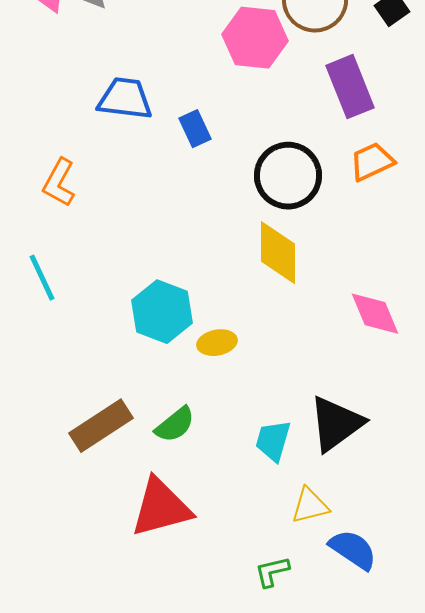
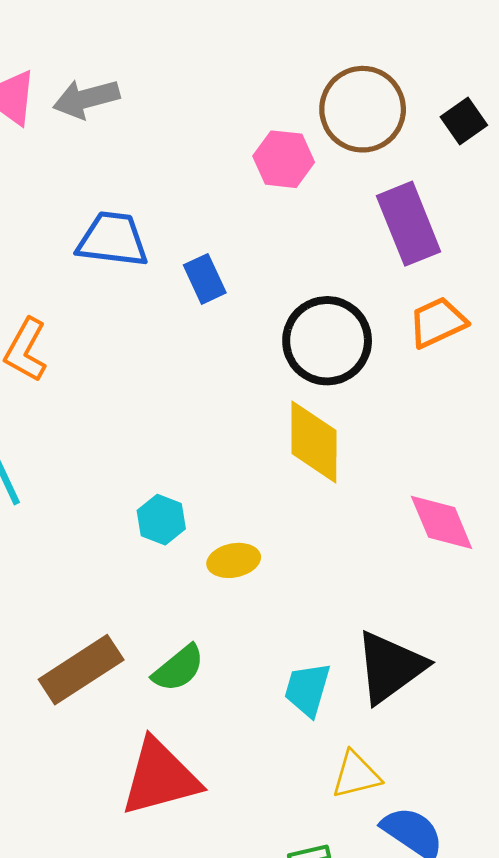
pink hexagon: (255, 38) -> (284, 159), size x0.7
cyan hexagon: (162, 312) -> (161, 520), size x0.6

